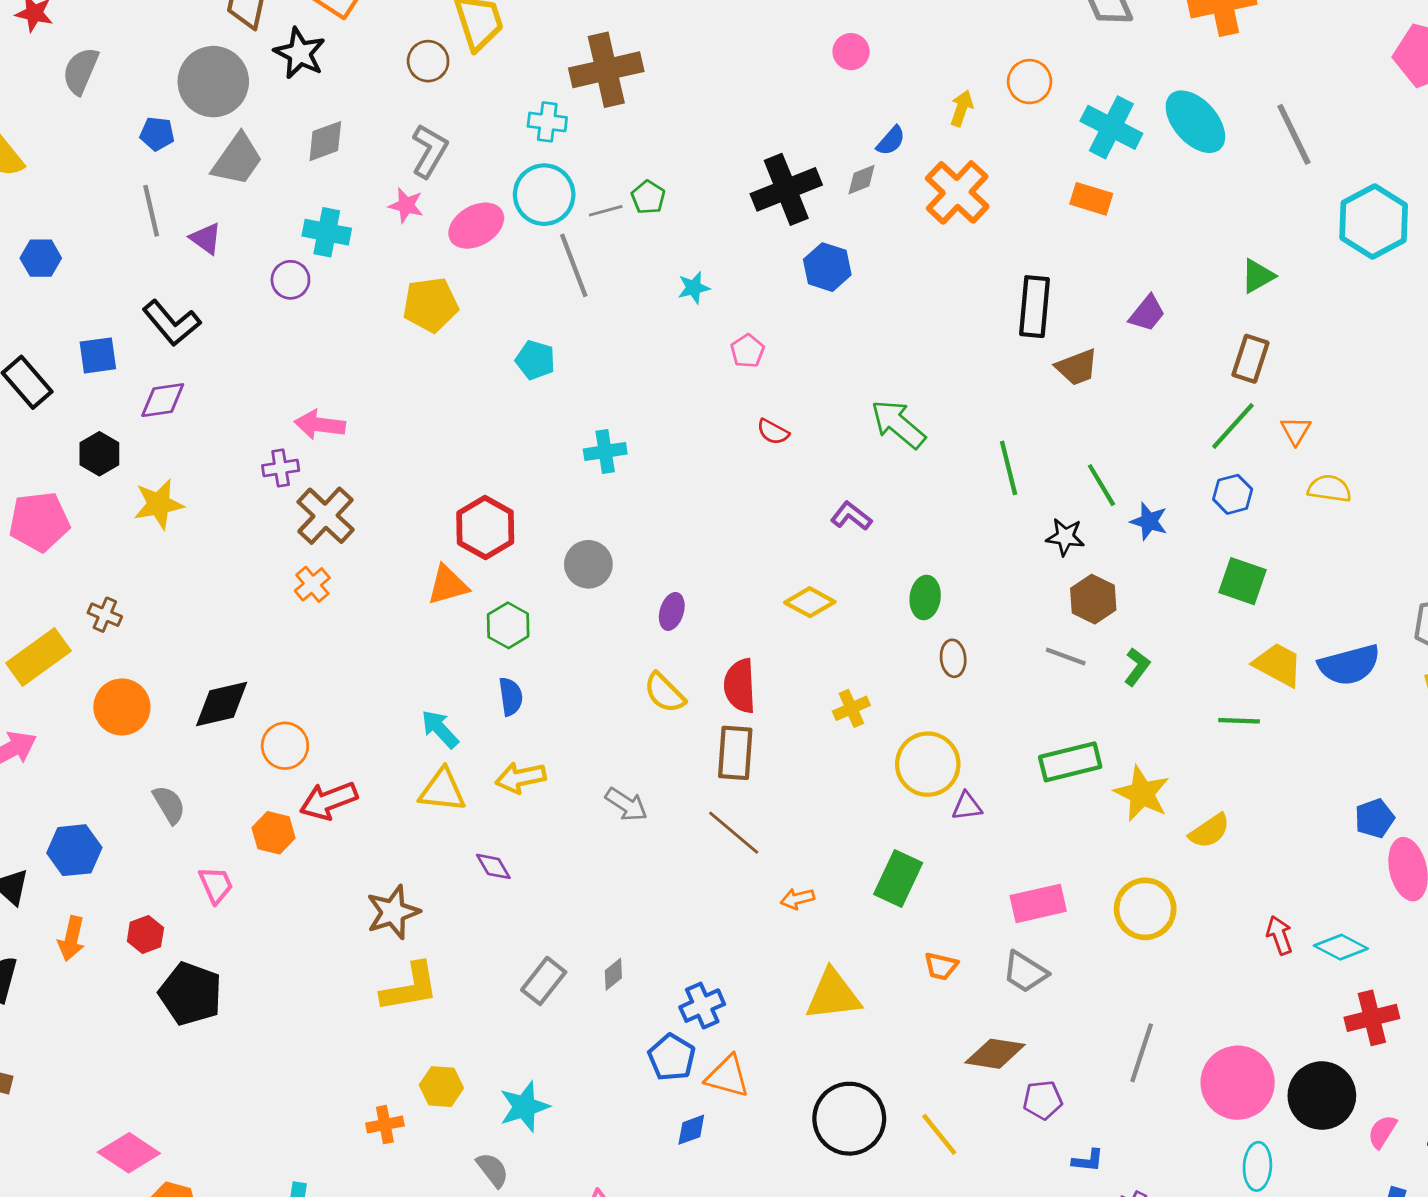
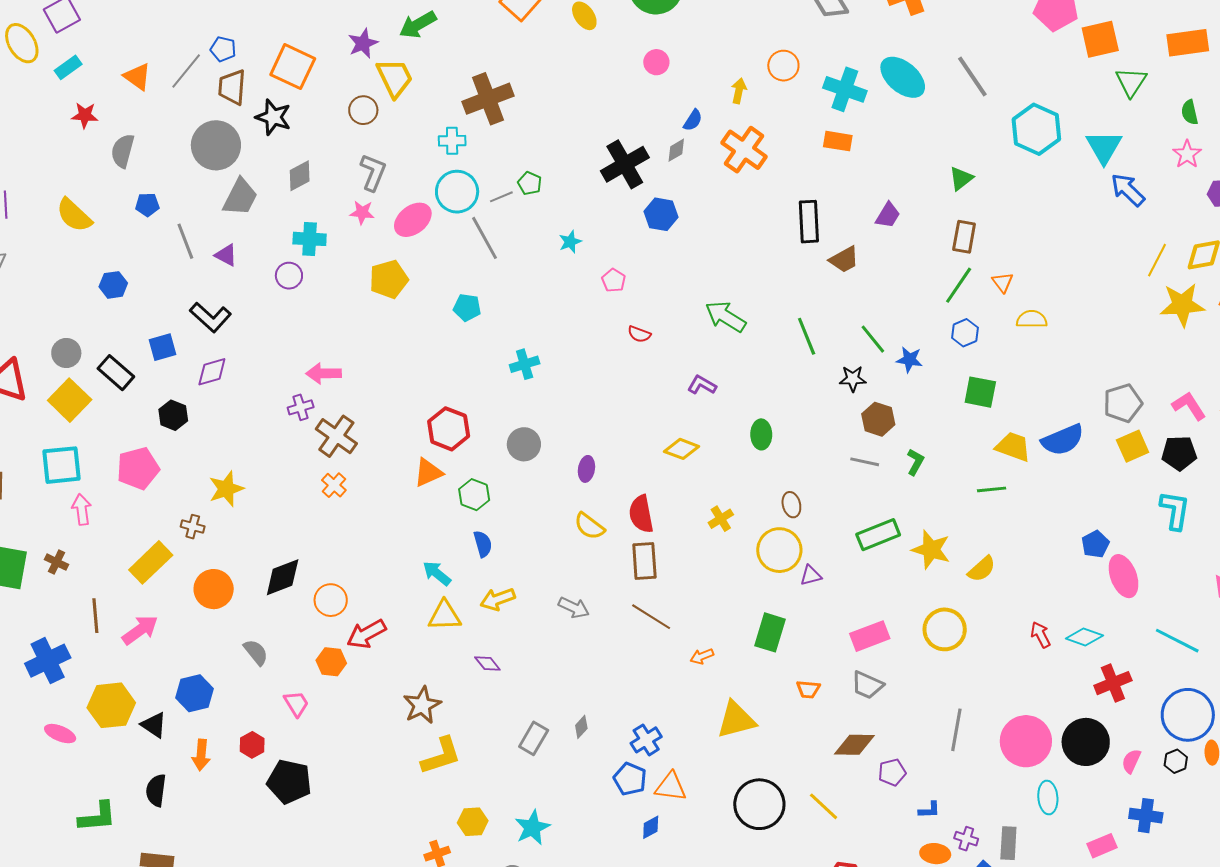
blue pentagon: (157, 134) -> (147, 205), moved
yellow star: (159, 504) -> (226, 489), moved
brown ellipse: (953, 658) -> (791, 505), moved

